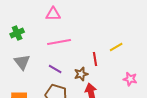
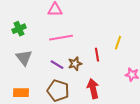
yellow line: (116, 47) -> (118, 43), turned -40
brown star: (81, 74) -> (75, 64), moved

